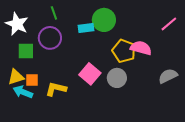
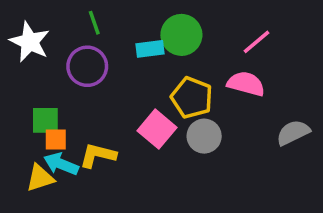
pink line: (169, 24) -> (256, 42), moved
green square: (26, 51) -> (45, 120), moved
yellow pentagon: (124, 51) -> (192, 98), moved
yellow triangle: (16, 77) -> (40, 178), moved
cyan arrow: (23, 92) -> (61, 164), moved

